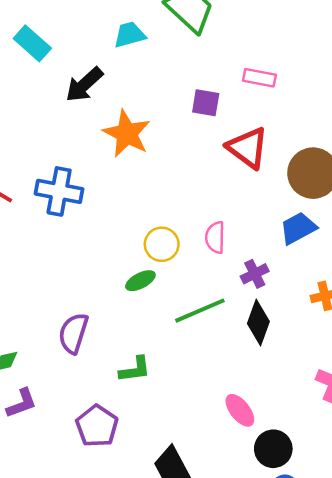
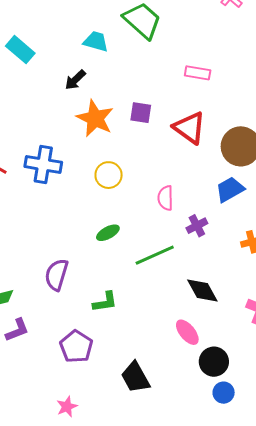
cyan trapezoid: (130, 35) -> (96, 41), turned 32
black arrow: (84, 85) -> (75, 80), moved, size x0.7
purple square: (206, 103) -> (141, 113), moved
yellow circle: (162, 244) -> (109, 175), moved
black diamond: (258, 323) -> (202, 291), moved, turned -48

